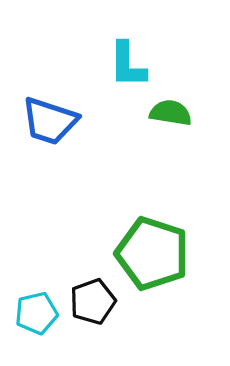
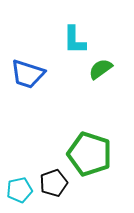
green semicircle: (171, 113) -> (101, 69), turned -45

